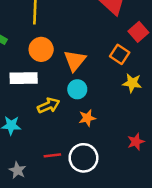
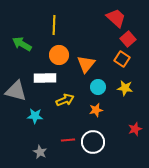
red square: (138, 32) -> (128, 39), moved
yellow star: (132, 83) -> (125, 88), moved
cyan circle: (77, 89) -> (98, 87), moved

